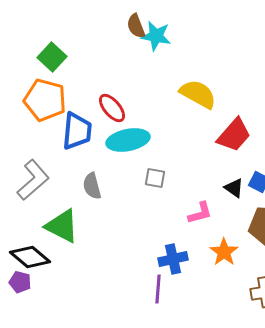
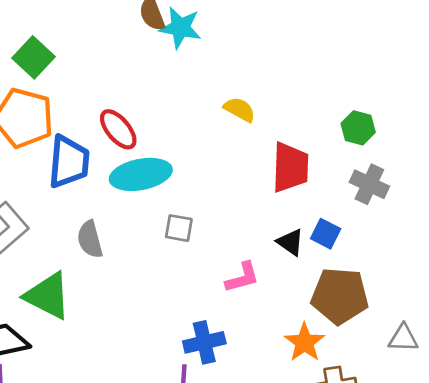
yellow semicircle: (198, 94) -> (240, 110), size x0.6
red trapezoid: (234, 135) -> (290, 167), turned -39
orange star: (224, 252) -> (304, 342), moved

